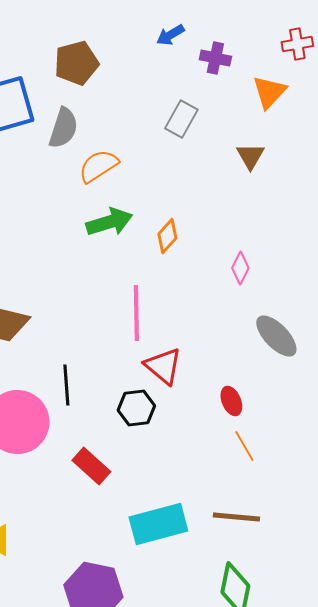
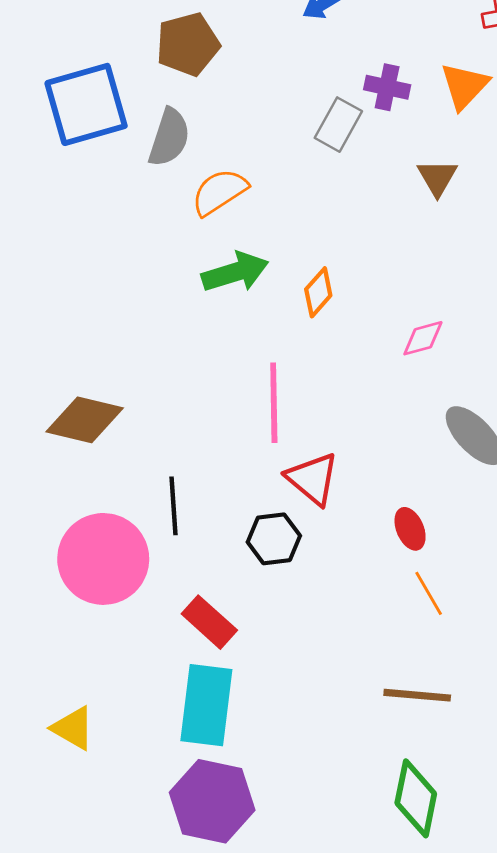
purple cross: (215, 58) -> (387, 87), moved
pink diamond: (240, 268) -> (423, 338), turned 48
cyan rectangle: (158, 524) -> (206, 705), moved, turned -68

